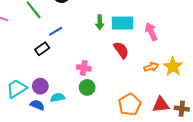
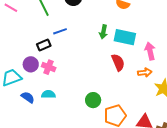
orange arrow: (151, 67) -> (145, 72), moved
pink cross: (84, 68) -> (49, 67), moved
purple circle: (40, 86) -> (31, 64), moved
green circle: (87, 87) -> (93, 100), moved

